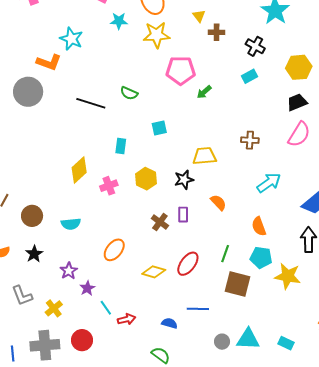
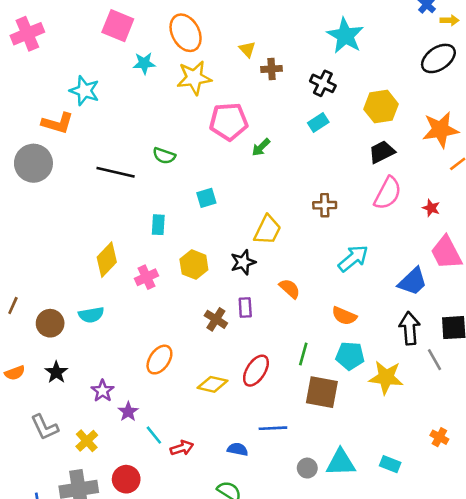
yellow trapezoid: (205, 156) -> (267, 230), turned 125
cyan semicircle: (71, 224) -> (91, 315), moved
orange semicircle: (259, 226) -> (344, 316), turned -42

